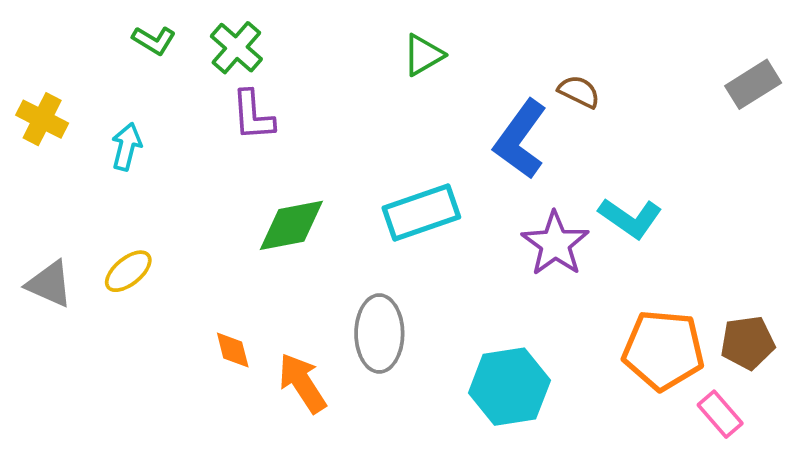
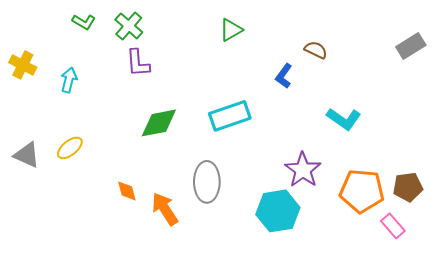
blue L-shape: (520, 139) -> (284, 76), size x0.6
purple star: (555, 244) -> (303, 170), moved

